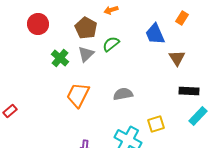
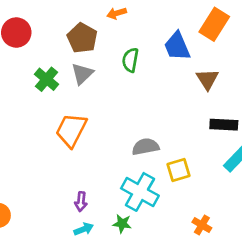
orange rectangle: (182, 18) -> (214, 24), size x1.6
green semicircle: (111, 44) -> (130, 60), moved, turned -42
gray semicircle: (123, 94) -> (145, 147), moved

